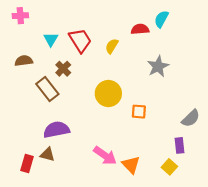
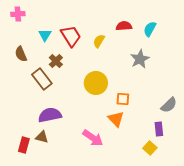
cyan semicircle: (161, 19) -> (150, 29), moved
brown semicircle: (24, 61) -> (21, 54), turned -105
orange triangle: (131, 165) -> (116, 119), moved

